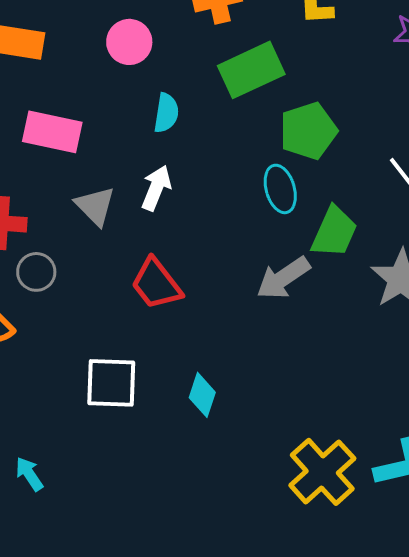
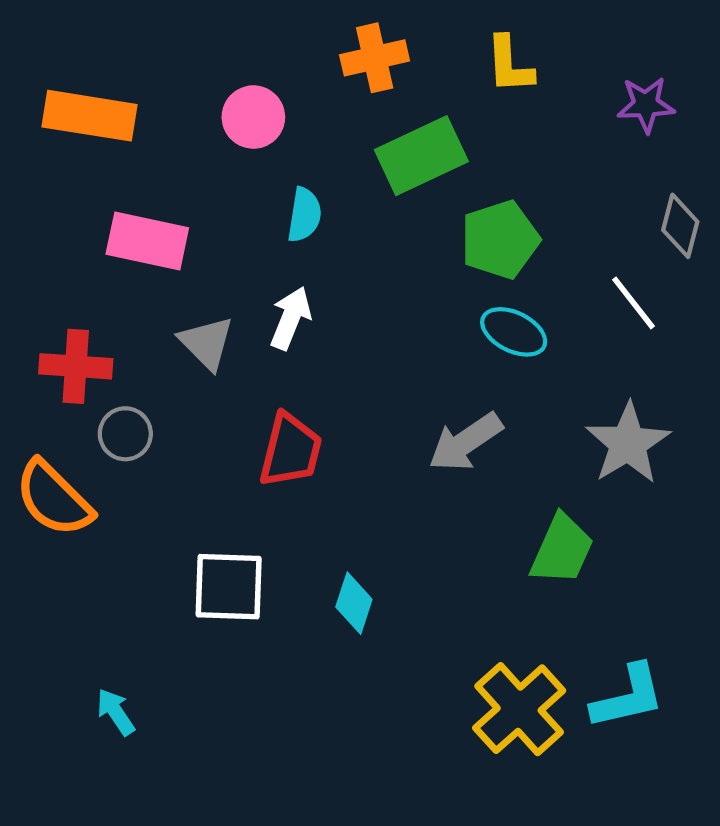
cyan ellipse: (280, 189) -> (514, 332), moved, turned -48
green trapezoid: (334, 232) -> (562, 549), moved
red trapezoid: (156, 284) -> (291, 450), turned -128

